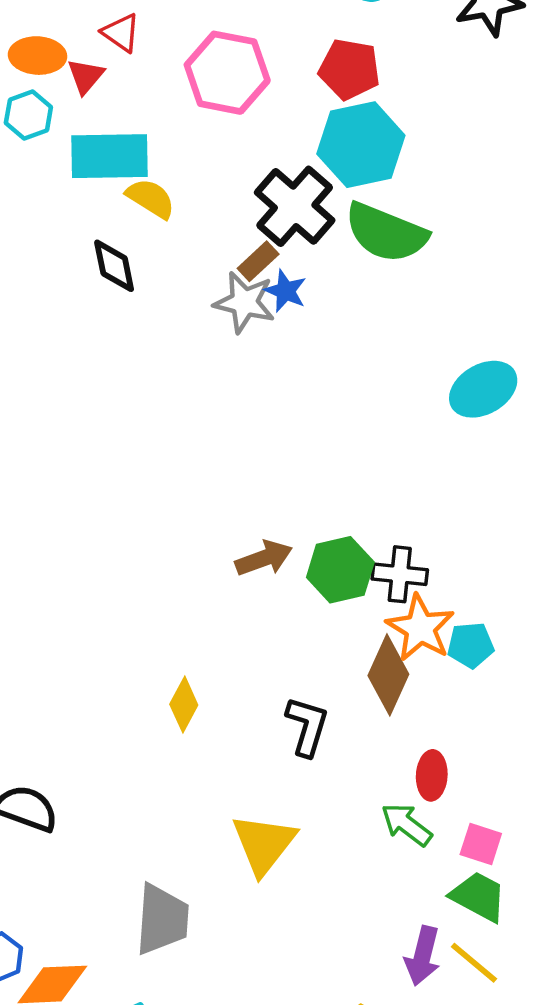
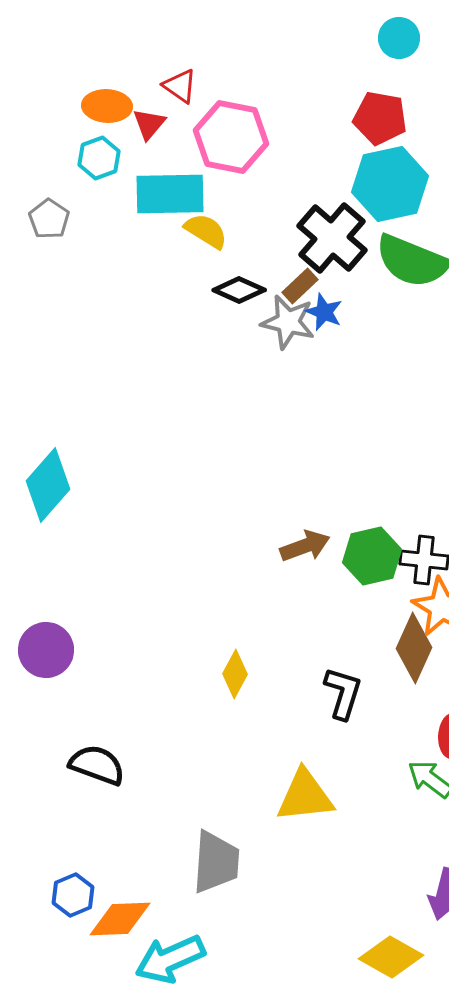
pink hexagon: (227, 73) -> (231, 137), moved
black diamond: (114, 266) -> (239, 290), moved, turned -54
yellow triangle: (264, 844) -> (305, 796), turned 46

